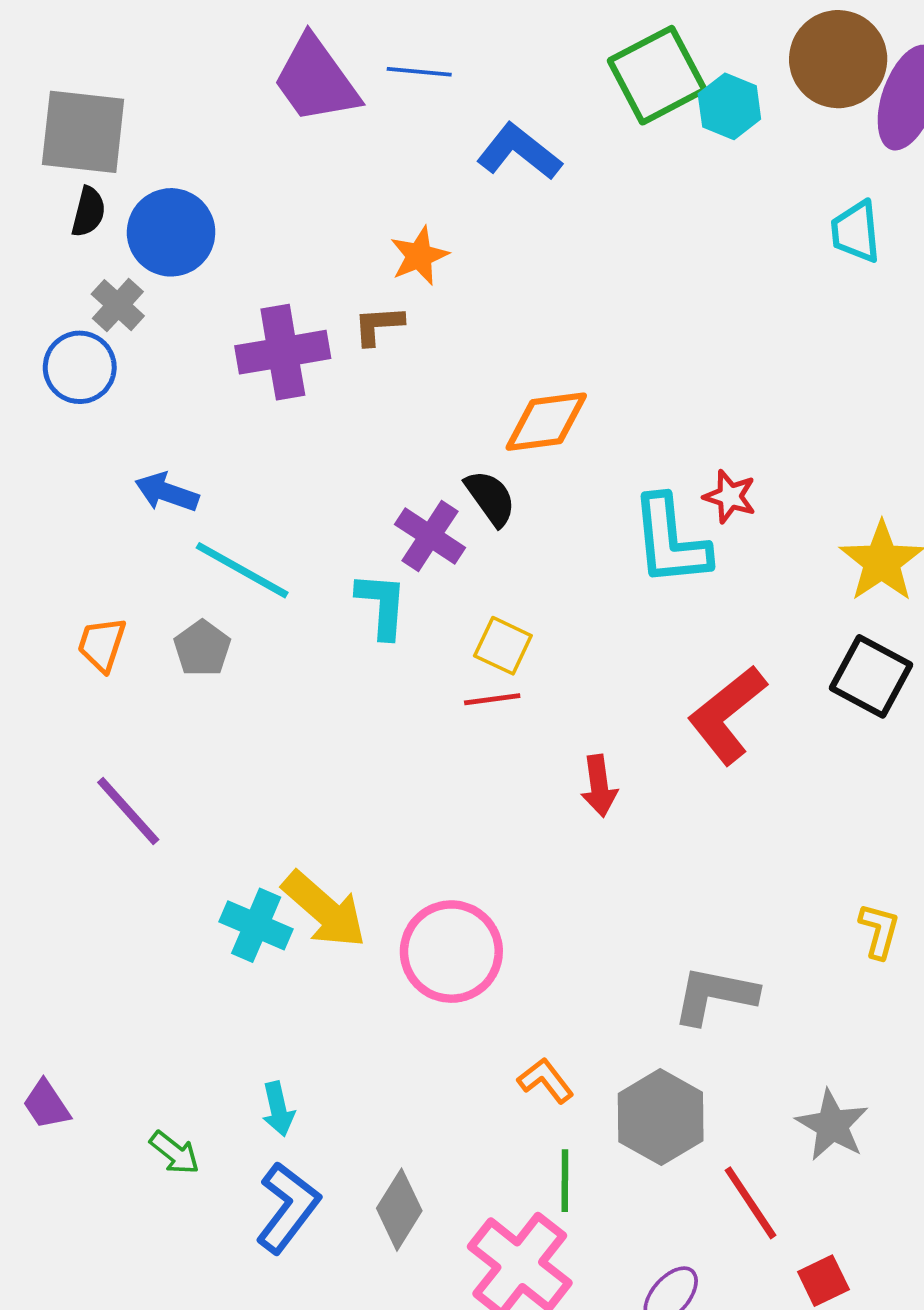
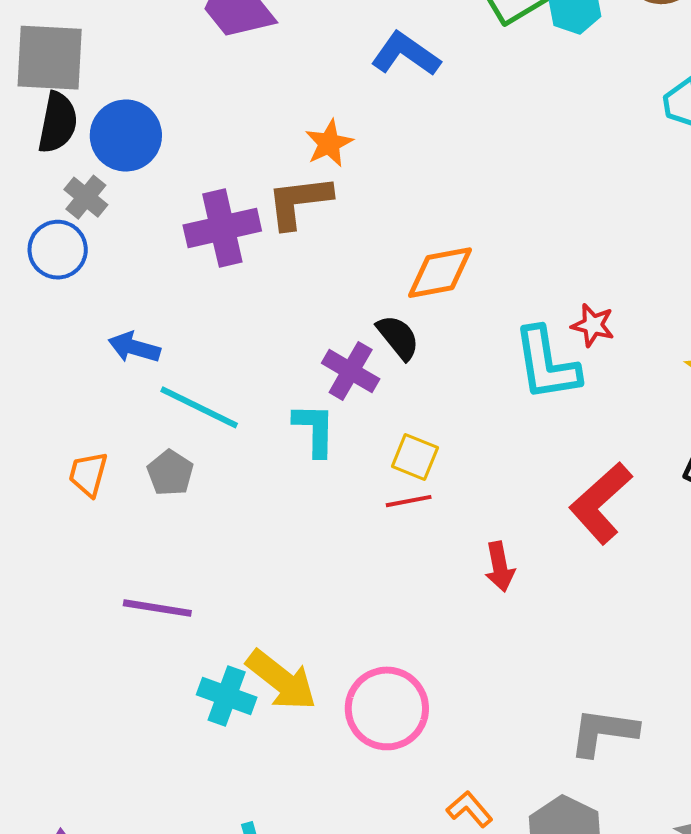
black semicircle: (88, 212) -> (58, 123), size x1.5
brown L-shape: (378, 325) -> (299, 202), size x1.6
purple line: (128, 811) -> (157, 608), moved, turned -36

